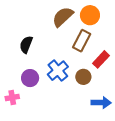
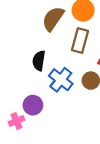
black semicircle: (26, 45) -> (39, 61), moved
purple circle: (30, 78) -> (33, 105), moved

